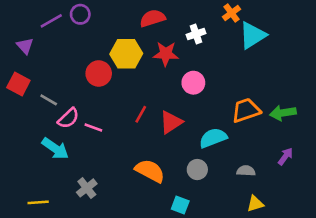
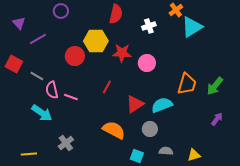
red semicircle: (153, 18) -> (116, 14), turned 120
purple line: (51, 21) -> (38, 39), moved
purple triangle: (25, 46) -> (19, 23), moved
red star: (166, 54) -> (122, 53), moved
orange trapezoid: (246, 110) -> (187, 84), turned 125
green arrow: (283, 113) -> (215, 86), turned -42
pink semicircle: (68, 118) -> (52, 90), turned 120
red triangle: (171, 122) -> (135, 104), moved
gray semicircle: (246, 171) -> (166, 151), moved

